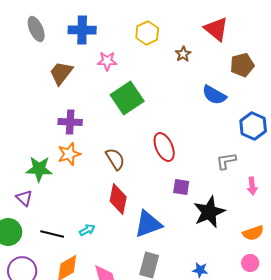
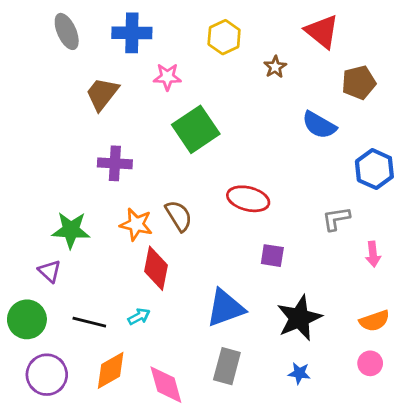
red ellipse: (164, 147) -> (248, 199), turned -52
orange star: (69, 154) -> (136, 224), moved, turned 30
red diamond: (118, 199) -> (156, 268), moved
black star: (209, 212) -> (299, 318), moved

